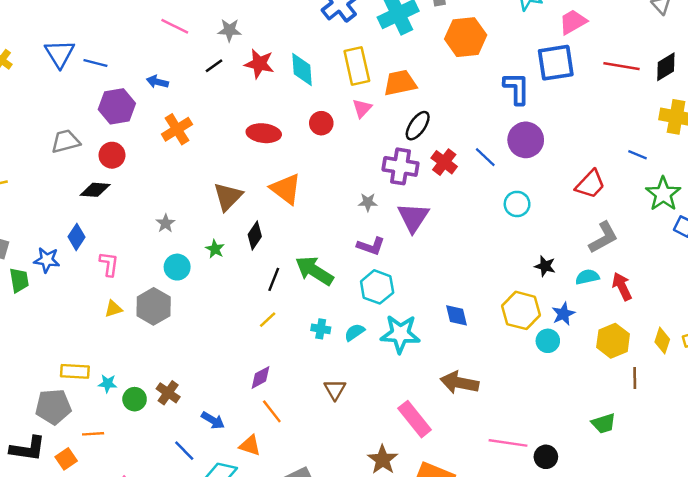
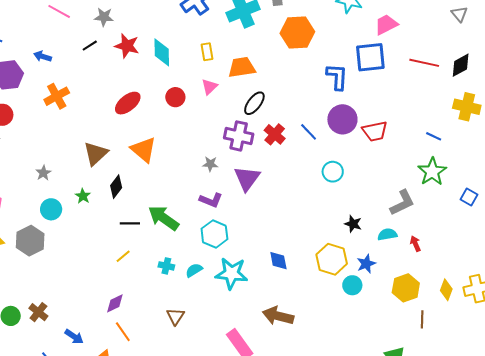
yellow rectangle: (357, 66) -> (207, 52), size x0.6
red ellipse: (264, 133) -> (128, 103), turned -48
red trapezoid: (590, 184) -> (375, 131), moved, turned 32
green star: (663, 194) -> (432, 172), moved
black line: (274, 279) -> (130, 223), turned 66
red arrow: (622, 286) -> (415, 244), size x0.7

